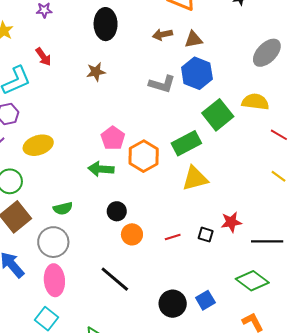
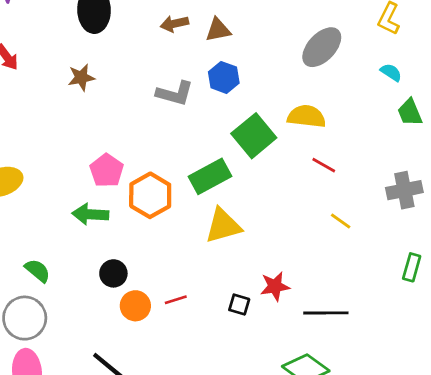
blue hexagon: (197, 73) -> (224, 77), size x0.7
red line: (279, 135) -> (324, 165), moved
green semicircle: (63, 208) -> (38, 271), turned -126
red line: (173, 237) -> (176, 300), moved

